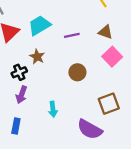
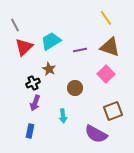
brown triangle: (105, 32) -> (110, 47), size x1.5
pink square: (112, 57) -> (106, 74), moved
brown circle: (77, 72) -> (75, 88), moved

